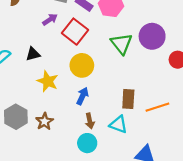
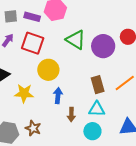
purple circle: (152, 36) -> (103, 46), moved
brown arrow: (90, 121) -> (71, 115), turned 32
cyan circle: (87, 143) -> (92, 131), moved

